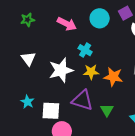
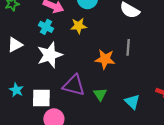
cyan cross: (85, 50) -> (46, 27), moved
white triangle: (28, 59) -> (15, 45), turned 42
yellow star: (91, 72) -> (79, 26), moved

